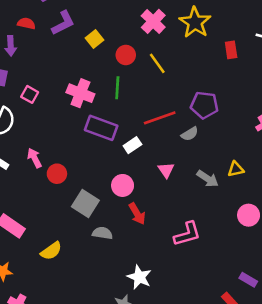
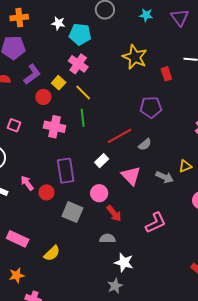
pink cross: (153, 21) -> (78, 64), moved
red circle: (126, 55) -> (43, 97), moved
yellow line: (157, 63) -> (83, 92), moved
pink square: (30, 94) -> (14, 125), moved
purple pentagon: (204, 105) -> (151, 107), moved
purple rectangle: (101, 128) -> (66, 171), moved, turned 70
pink triangle: (166, 170) -> (131, 176), size x1.5
gray semicircle: (102, 233) -> (107, 238), moved

